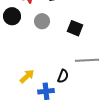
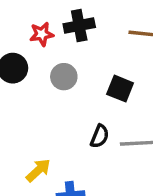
black semicircle: (63, 76) -> (100, 136), moved

